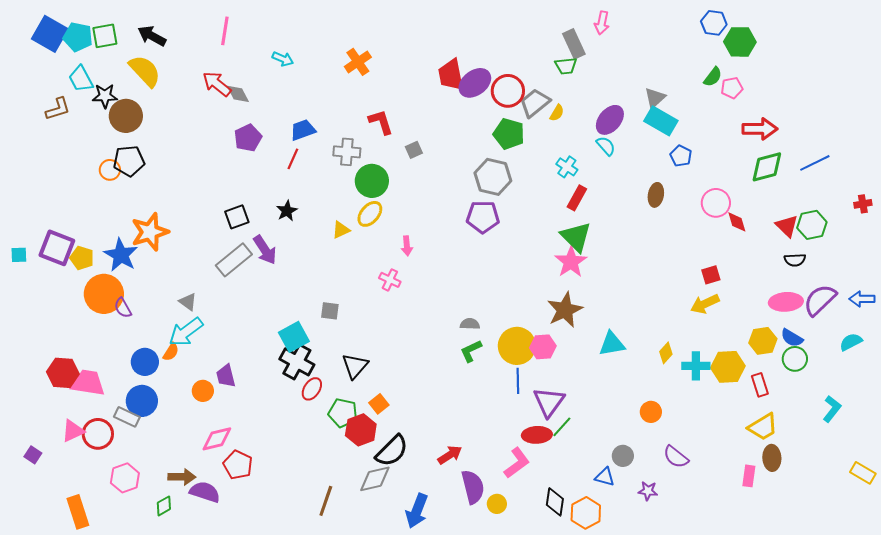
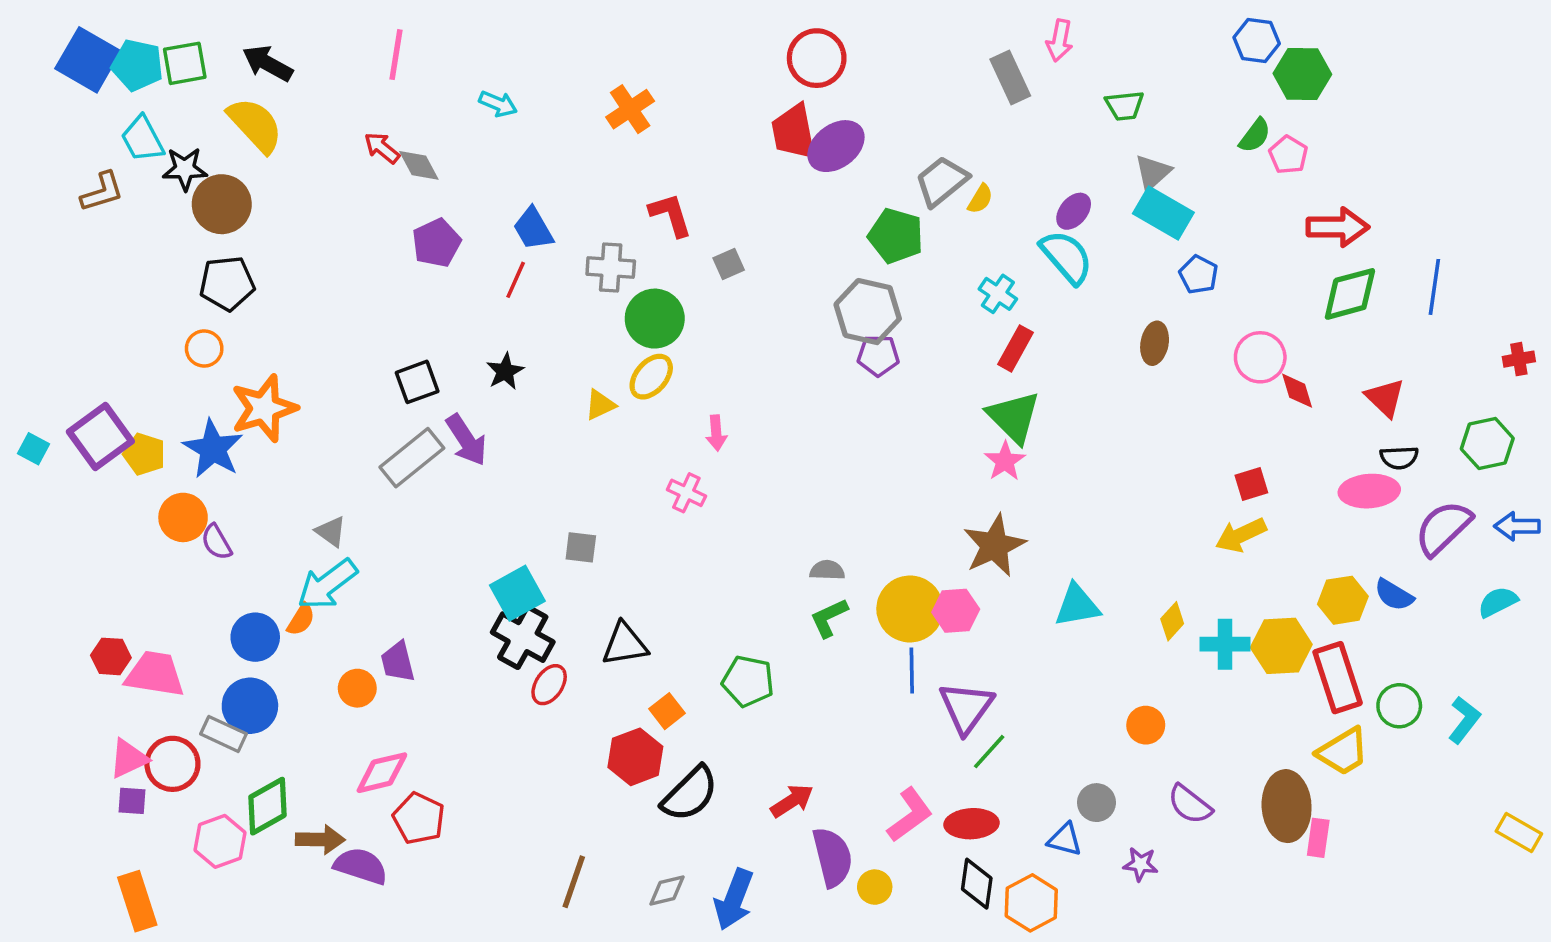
green trapezoid: (566, 66) -> (1125, 106), moved
red arrow: (217, 84) -> (382, 148), size x0.7
pink pentagon: (732, 88) -> (1288, 155), turned -30
red circle: (508, 91) -> (817, 58), moved
purple ellipse: (610, 120) -> (1074, 211), size x0.7
blue trapezoid: (303, 130) -> (533, 229), turned -100
cyan semicircle: (606, 146) -> (1067, 257), size x1.6
blue line: (815, 163) -> (1434, 287), turned -56
orange circle: (110, 170) -> (204, 348), moved
purple pentagon: (483, 217) -> (878, 356), moved, size x0.7
green hexagon: (812, 225) -> (1487, 444), moved
purple square: (57, 248) -> (100, 436), turned 33
cyan square: (19, 255) -> (33, 449), turned 30
pink star: (571, 262) -> (1005, 461), size x0.7
orange circle: (104, 294) -> (183, 517), size x0.7
pink ellipse: (786, 302) -> (1369, 491), moved
green circle: (795, 359) -> (1399, 706), moved
black triangle: (355, 366) -> (625, 644), turned 40
red hexagon: (63, 373) -> (111, 656), size x0.7
red rectangle: (760, 385) -> (1338, 678), size x1.6
green pentagon: (343, 413) -> (748, 681), moved
red ellipse: (537, 435) -> (972, 824), moved
purple square: (33, 455) -> (132, 801), moved, turned -30
brown ellipse: (772, 458) -> (1287, 806), moved, size x1.5
gray diamond: (375, 479) -> (667, 891), moved, size x0.7
green diamond: (164, 506) -> (268, 806), moved, size x1.6

